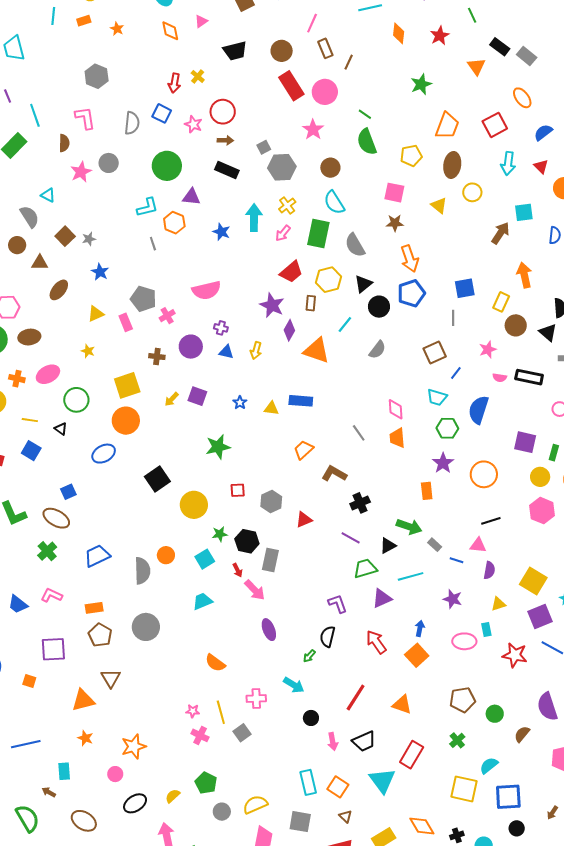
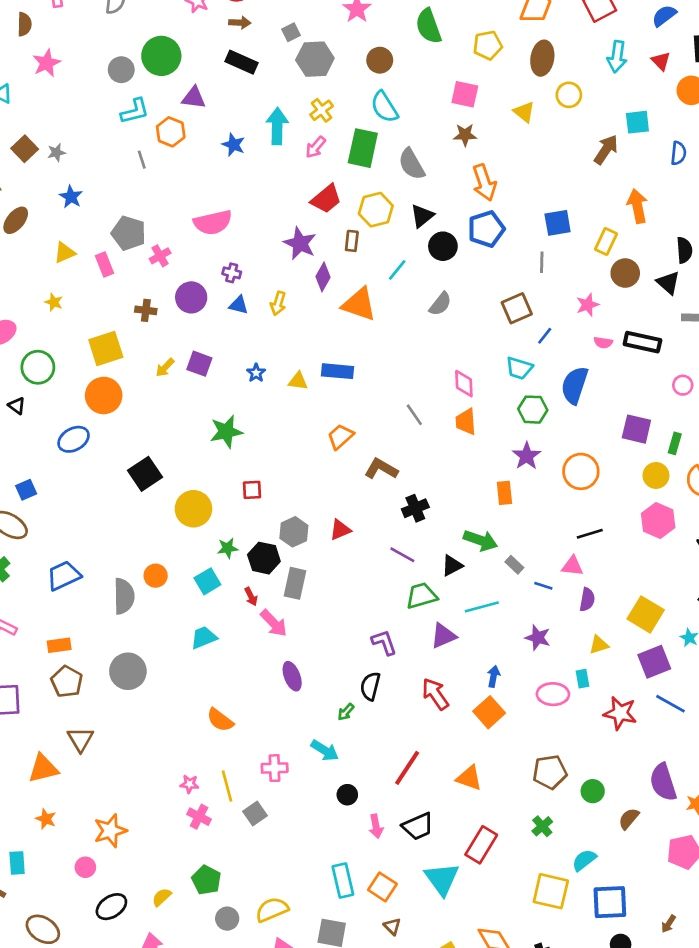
gray circle: (109, 163) -> (121, 70), moved
gray hexagon: (271, 501) -> (294, 532), moved

